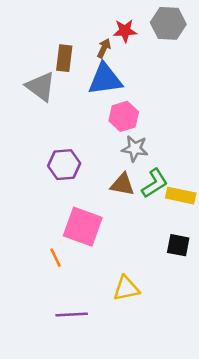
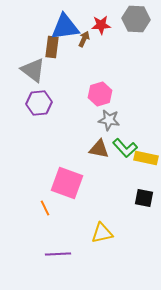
blue triangle: (105, 79) -> (65, 27), moved
purple hexagon: (64, 165) -> (39, 103), moved
green L-shape: (155, 183) -> (125, 148), turned 80

